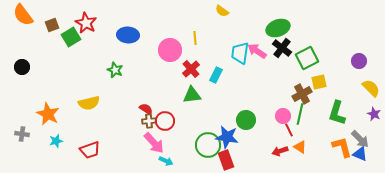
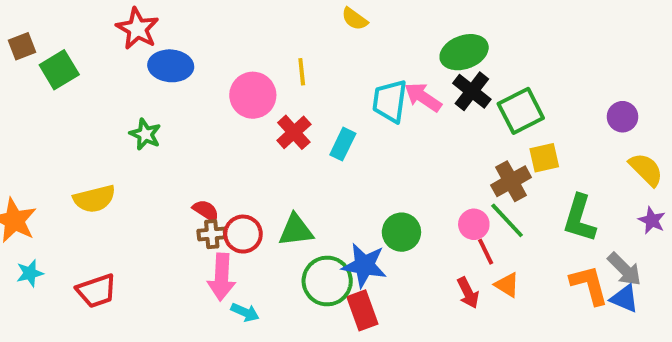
red star: (86, 23) -> (137, 29), moved
green triangle: (192, 95) -> (296, 230), moved
green line: (300, 114) -> (507, 220), turned -55
pink arrow: (154, 143) -> (222, 277), turned 45
red arrow: (280, 151) -> (468, 293), turned -98

